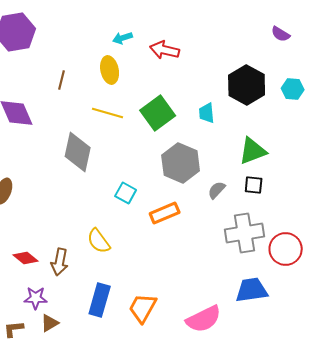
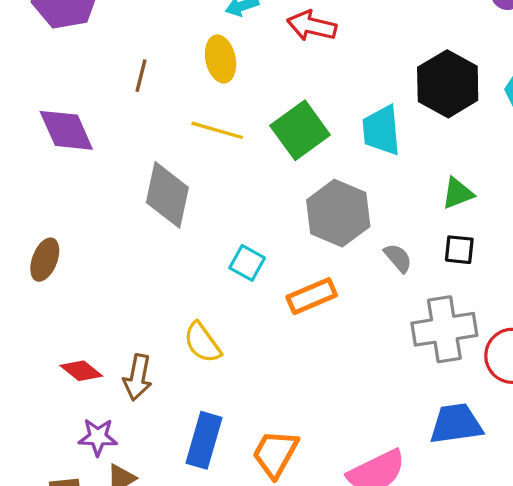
cyan trapezoid: (207, 113) -> (381, 130), size x1.5
green triangle: (253, 151) -> (458, 193), size x0.7
gray semicircle: (217, 190) -> (398, 258), turned 96

